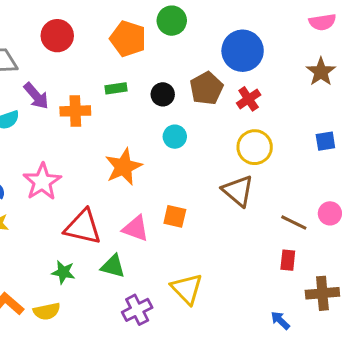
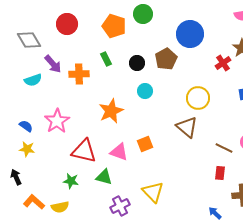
green rectangle: (116, 88) -> (106, 59), turned 72
red cross: (249, 99) -> (223, 63), moved
orange square: (175, 216) -> (145, 144), turned -35

